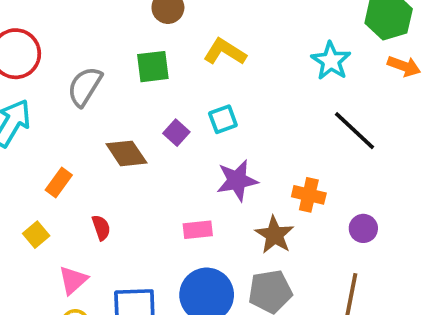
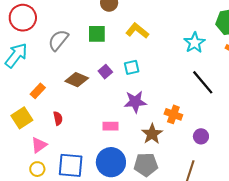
brown diamond: (126, 153) -> (77, 80), turned -40
yellow square: (36, 235) -> (22, 118), size x1.5

